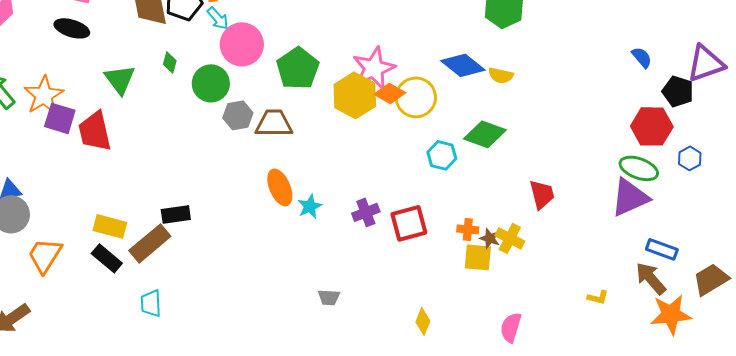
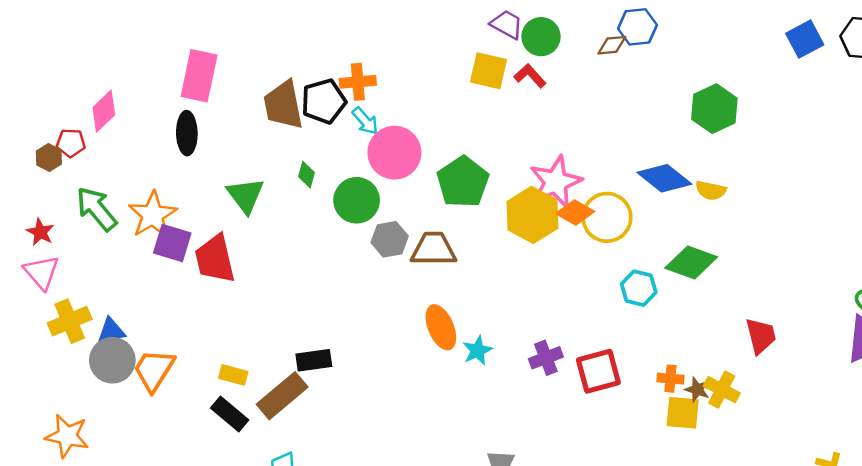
black ellipse: (72, 28) -> (187, 133), turned 72
yellow rectangle: (110, 226) -> (233, 375), size x0.7
orange trapezoid: (45, 255) -> (154, 370), moved

